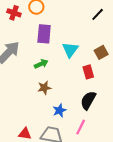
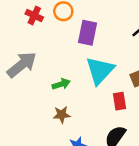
purple rectangle: (44, 34) -> (88, 33), moved
cyan triangle: (70, 50) -> (100, 70), size x1.4

